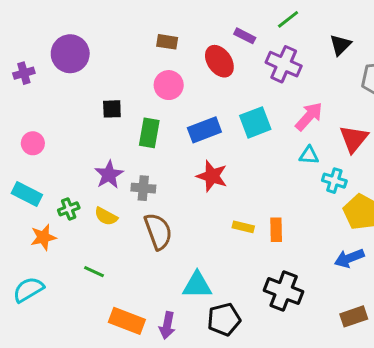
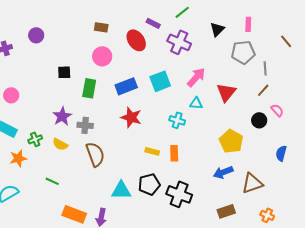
purple circle: (70, 54) -> (36, 35), size x0.6
cyan cross: (334, 181) -> (177, 120), moved
black pentagon: (224, 319) -> (149, 184), moved

